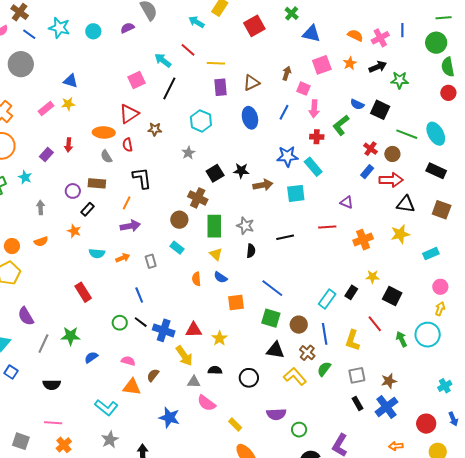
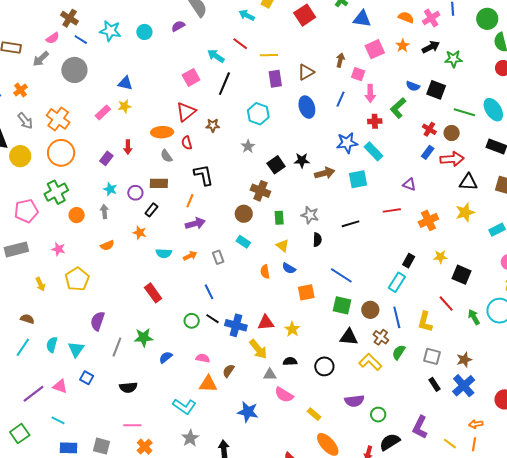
cyan star: (25, 177) -> (110, 189), moved
green rectangle: (214, 226) -> (279, 218), size x0.6
orange circle: (12, 246) -> (77, 215), moved
black rectangle: (351, 292) -> (409, 261), moved
purple semicircle: (26, 316) -> (98, 321), turned 54
gray square: (357, 375) -> (432, 356), turned 30

